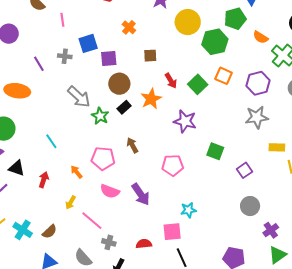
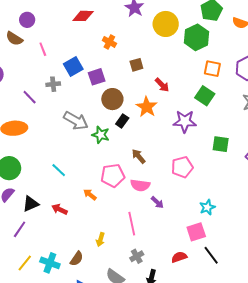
green square: (198, 84) -> (205, 96), moved
black triangle: (17, 168) -> (31, 204), turned -30
red arrow: (44, 180) -> (59, 209), turned -70
pink semicircle: (110, 191) -> (140, 185), moved
purple arrow: (141, 194) -> (157, 202), size x0.6
yellow arrow: (71, 202) -> (100, 240), moved
pink line: (92, 221) -> (132, 224), moved, turned 50
gray cross: (109, 242) -> (137, 256), turned -32
red semicircle: (144, 244) -> (179, 257), moved

